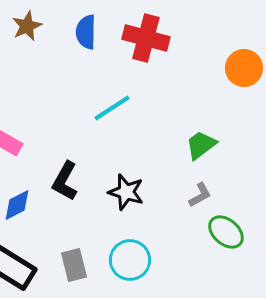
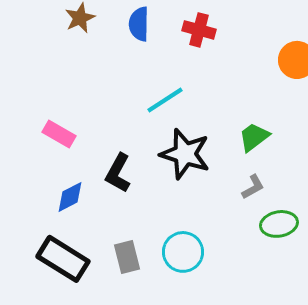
red cross: (146, 38) -> (199, 30), size x0.7
black star: (126, 192) -> (185, 154), moved, size x1.4
green ellipse: (226, 232) -> (279, 224), turned -51

